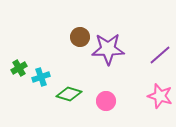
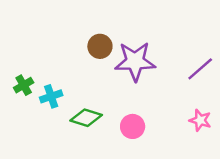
pink star: (160, 96) -> (200, 120), size x0.7

